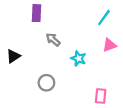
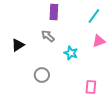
purple rectangle: (36, 13) -> (54, 12), moved
black triangle: (13, 56) -> (18, 45), moved

